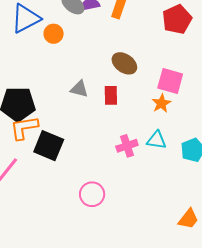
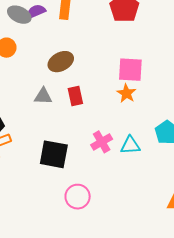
brown ellipse: (124, 63) -> (61, 62), moved, turned -50
cyan triangle: (156, 140) -> (130, 145), moved
black square: (49, 146) -> (54, 154), moved

